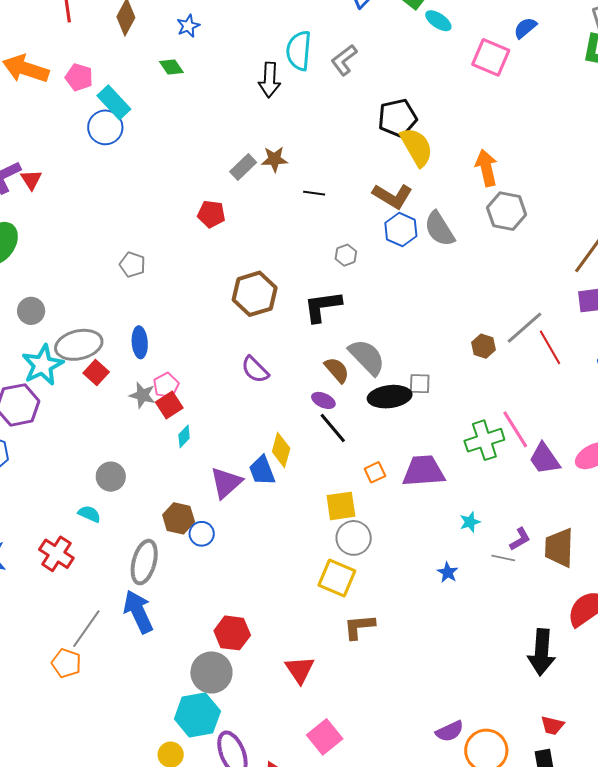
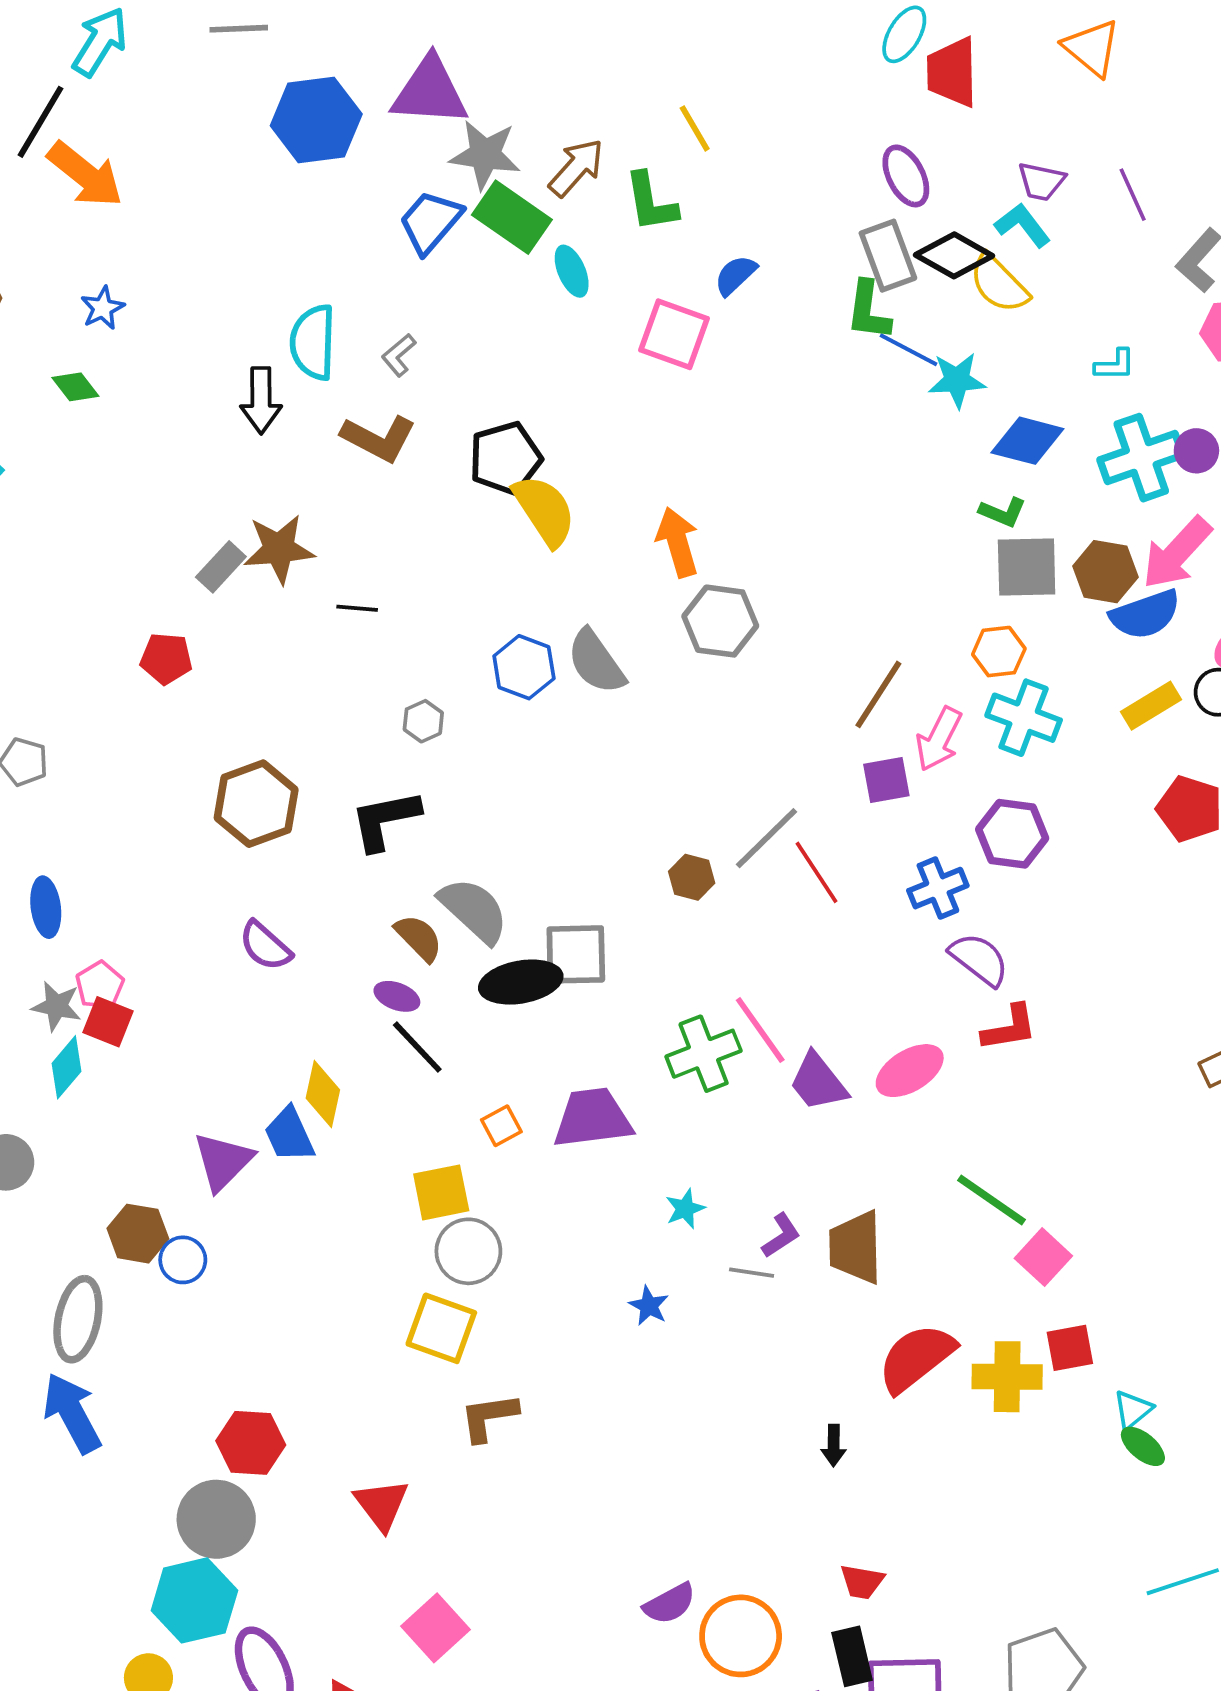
cyan ellipse: (438, 21) -> (572, 271), turned 36
gray L-shape: (344, 60) -> (399, 355), size x0.7
brown star: (275, 159) -> (279, 549), size x1.4
brown L-shape: (393, 196) -> (379, 438), moved
gray square: (420, 384) -> (576, 954), size x1.6
red square: (169, 405) -> (108, 1022), turned -32
cyan diamond: (184, 436) -> (67, 1067), moved, size x1.4
black arrow: (542, 652) -> (834, 1445), size x0.5

